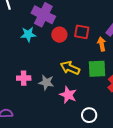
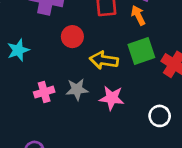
cyan star: (28, 34) -> (18, 50), moved
red circle: (59, 35) -> (72, 37), moved
white circle: (89, 115) -> (160, 116), moved

